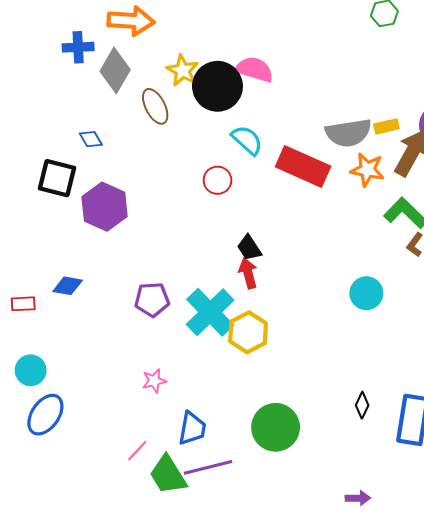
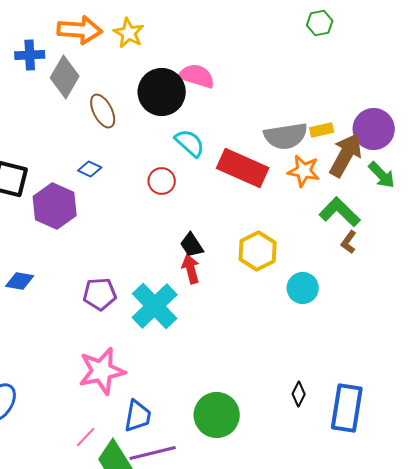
yellow star: (183, 70) -> (129, 33), moved
blue diamond: (91, 139) -> (90, 169), moved, turned -35
yellow hexagon: (248, 332) -> (258, 251), moved
pink star: (154, 381) -> (102, 371), size x2.0

